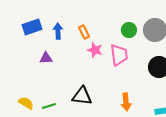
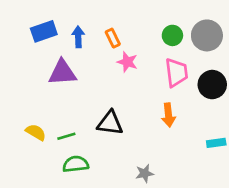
pink trapezoid: (119, 55) -> (176, 73), moved
purple triangle: (46, 58) -> (62, 73), size x1.6
orange arrow: (126, 102) -> (168, 115), moved

